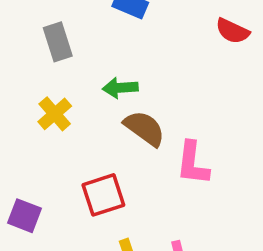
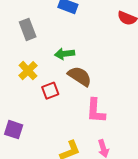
pink L-shape: (193, 163) -> (96, 111), moved
red square: (103, 195) -> (50, 91), moved, size x0.7

